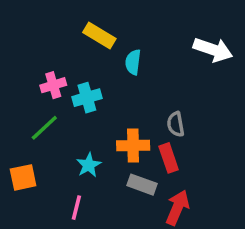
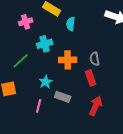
pink cross: (53, 85) -> (26, 22), moved
orange cross: (133, 145) -> (68, 60), moved
gray rectangle: (142, 185) -> (63, 97), moved

